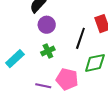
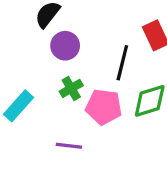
pink pentagon: (67, 79) -> (104, 107), moved

